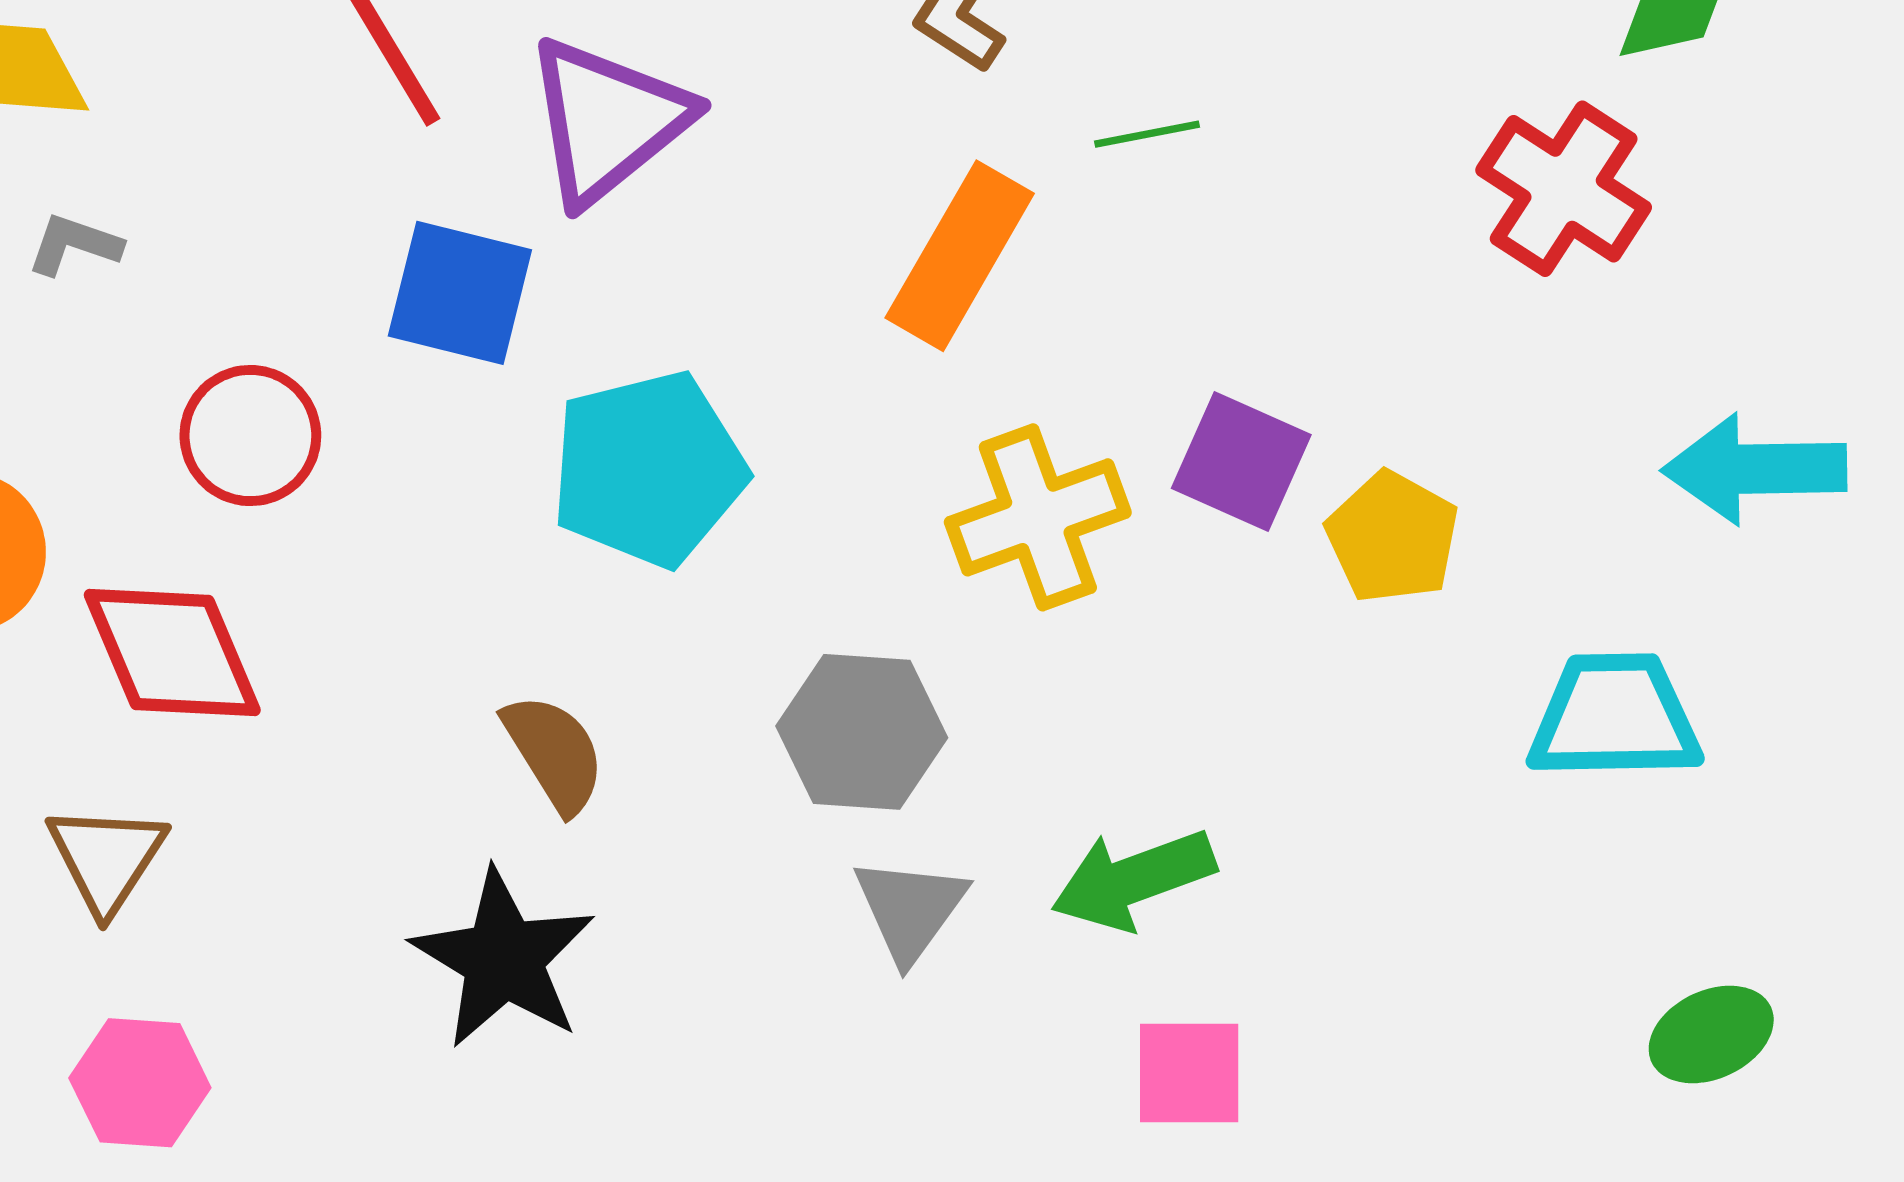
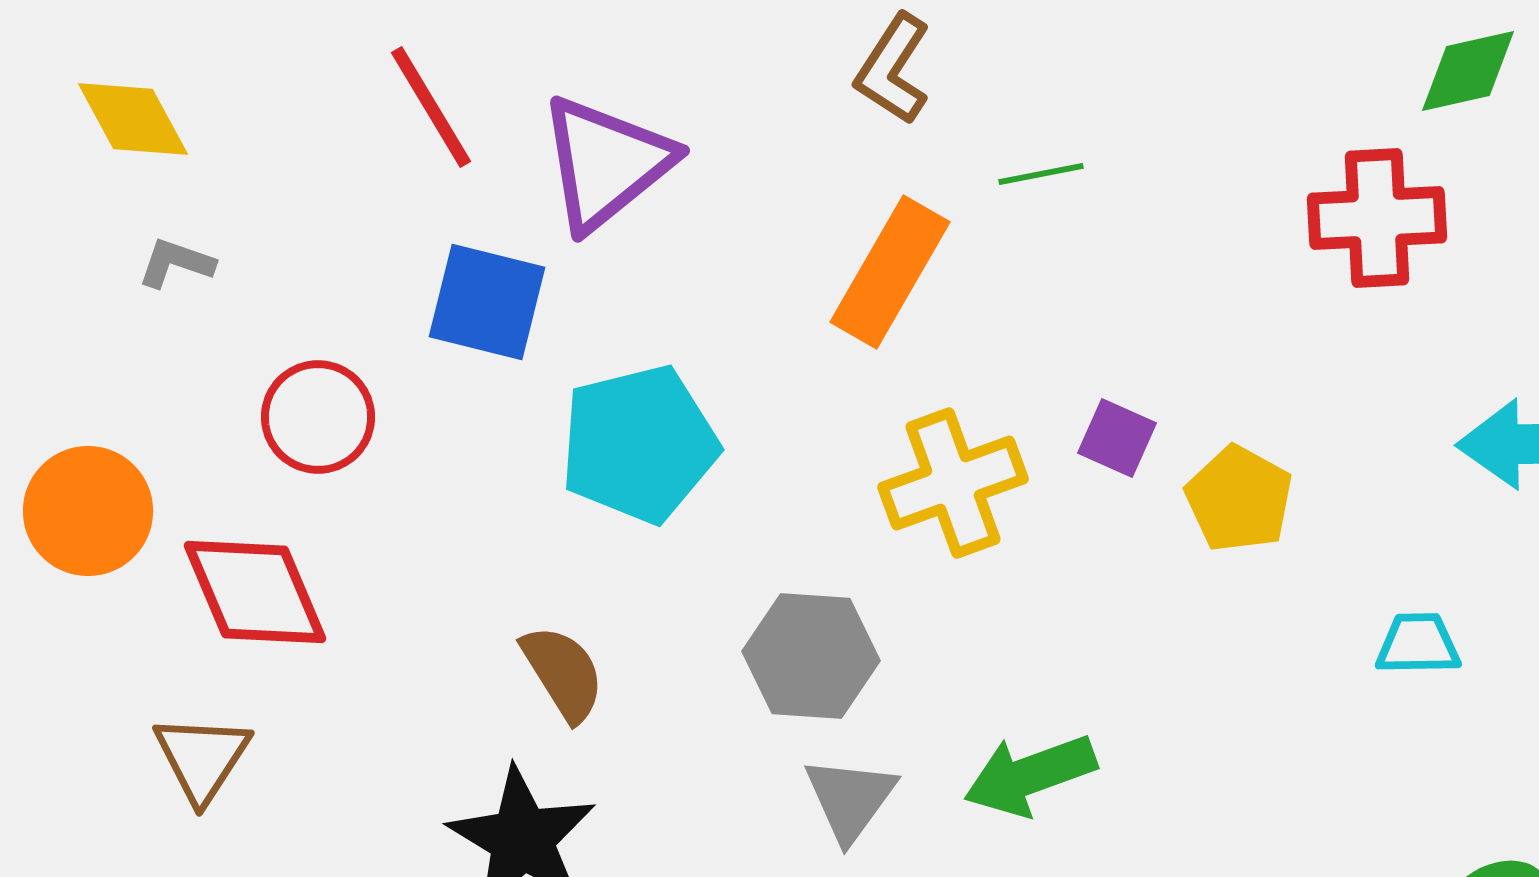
red cross: (1564, 189) -> (1377, 218), turned -36
purple square: (1241, 462) -> (1117, 438), size x0.7
cyan trapezoid: (1614, 717) -> (1418, 644), size x0.6

